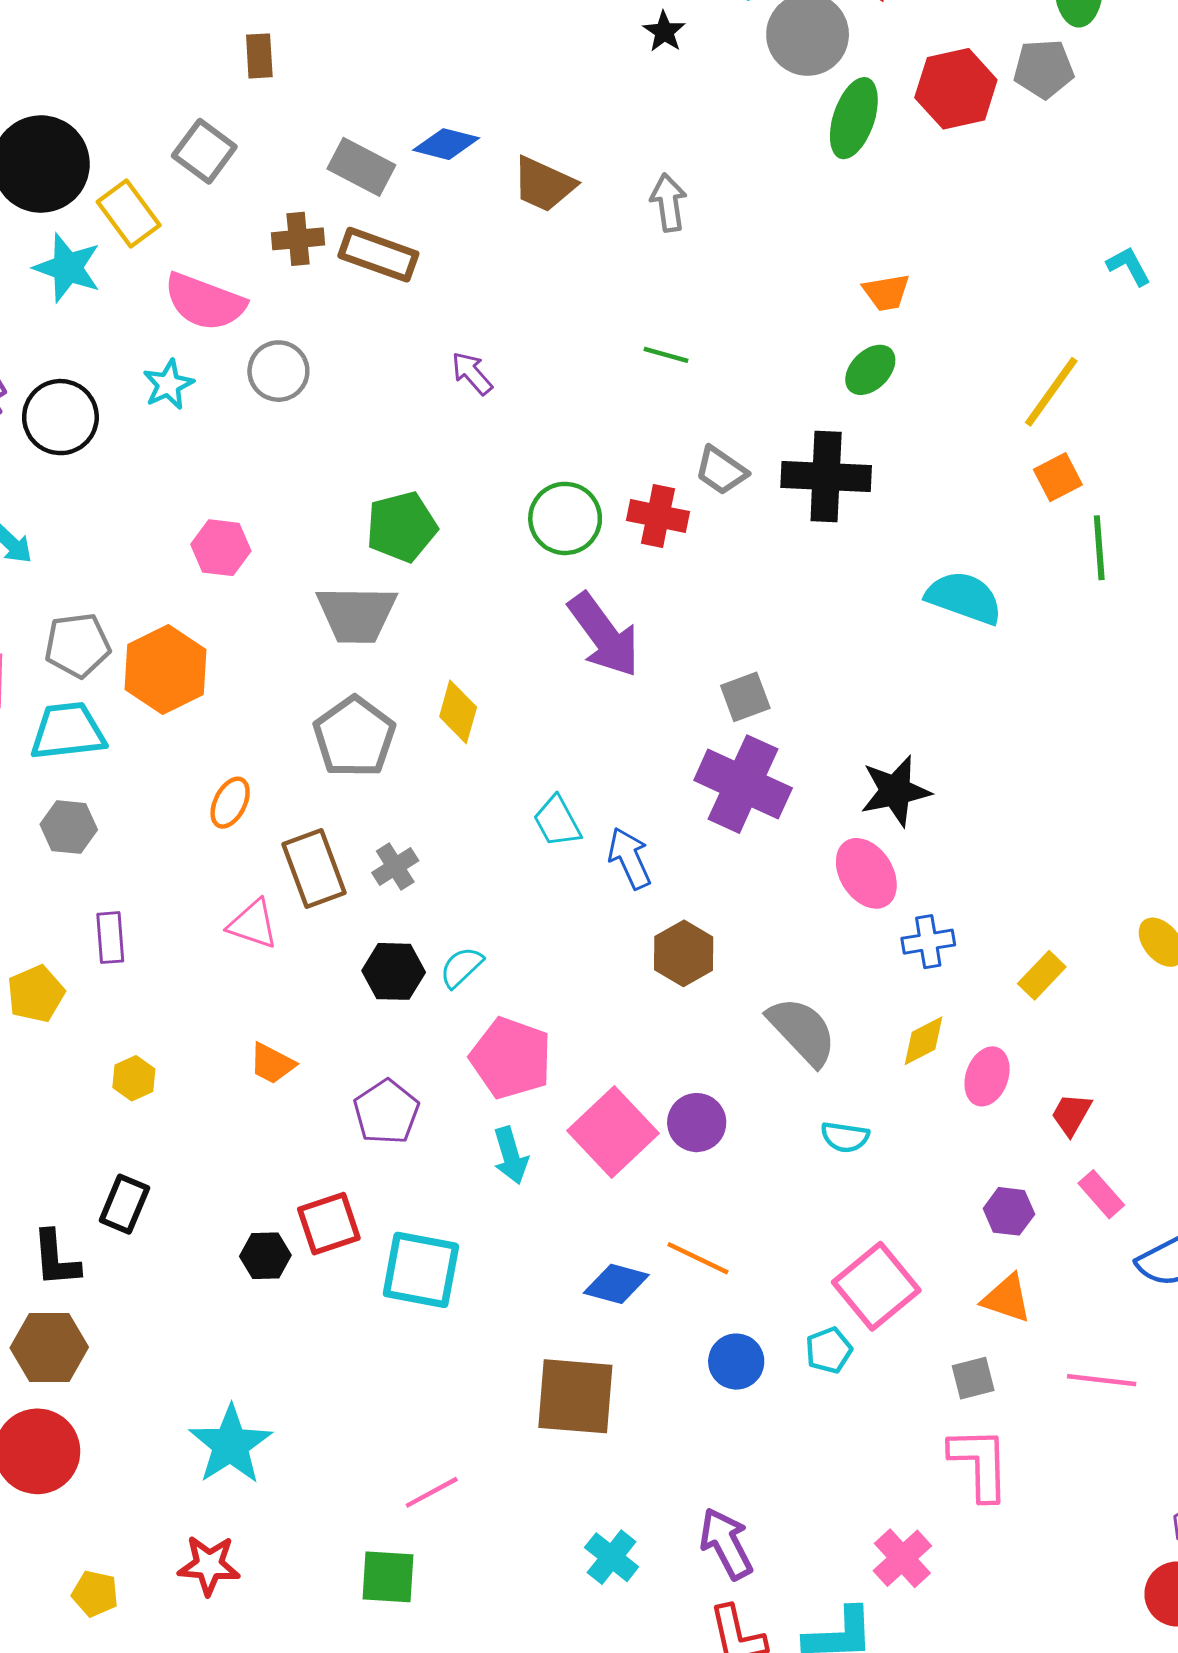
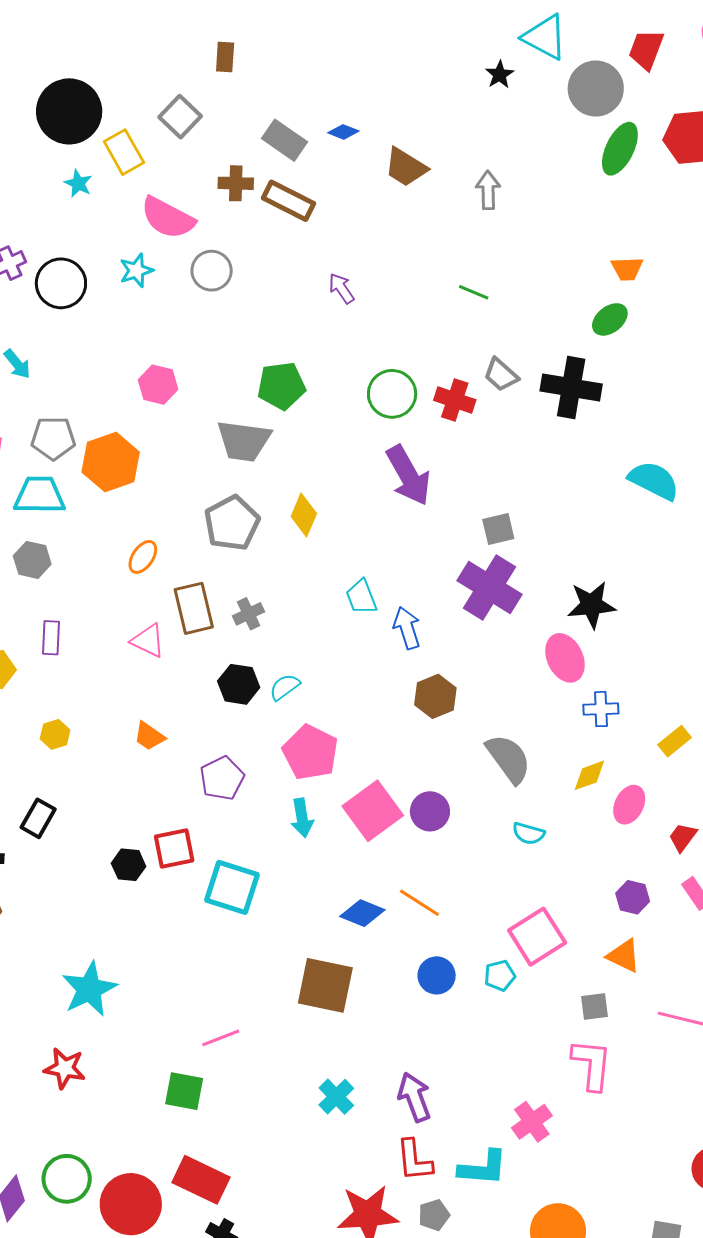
blue diamond: (446, 144) -> (343, 132), size x0.7
cyan star: (67, 268) -> (78, 183), size x0.6

